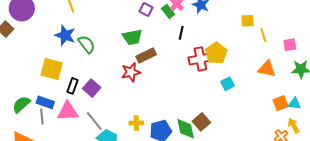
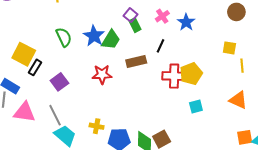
green rectangle: (168, 11) -> (135, 25), moved
blue star: (65, 35) -> (94, 36), moved
green trapezoid: (132, 37) -> (111, 40), turned -60
brown rectangle: (146, 55) -> (136, 61), moved
black rectangle: (72, 86) -> (35, 67), moved
pink triangle: (68, 111) -> (24, 112), moved

